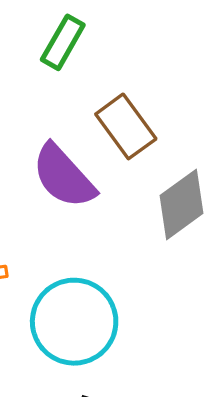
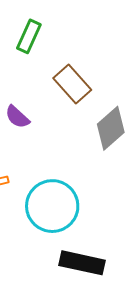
purple semicircle: (64, 176) -> (17, 117), moved, size x0.6

